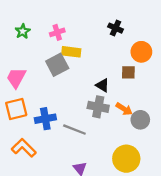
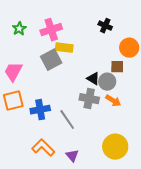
pink cross: (57, 32) -> (51, 30), size x1.5
gray circle: (140, 120) -> (107, 82), moved
gray line: (74, 130) -> (67, 120), turned 35
orange L-shape: (24, 148) -> (43, 148), moved

